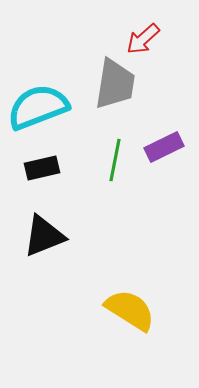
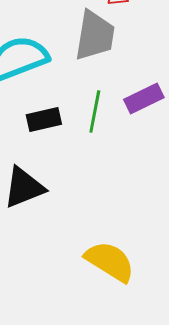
black rectangle: (42, 168) -> (44, 119), moved

